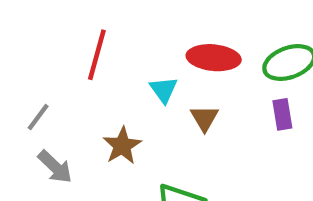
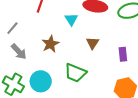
purple rectangle: (282, 114) -> (123, 54), moved
brown triangle: (205, 118) -> (93, 43), moved

